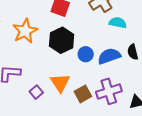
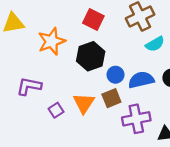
cyan semicircle: (118, 23) -> (155, 44), turned 132
brown square: (83, 94) -> (111, 98), moved

